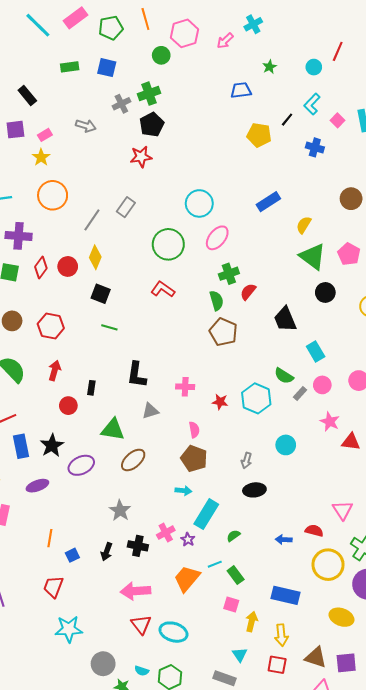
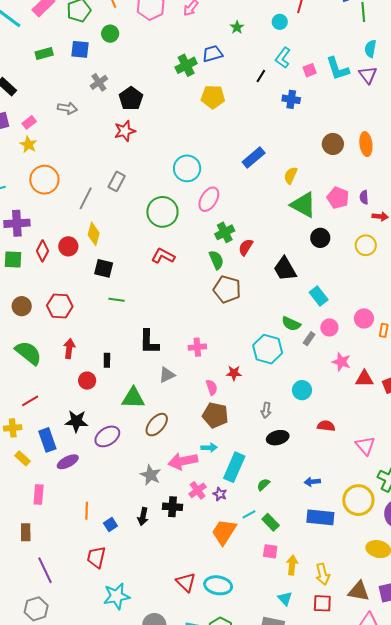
green circle: (161, 55) -> (110, 34), moved
green cross: (149, 94) -> (186, 65), moved
pink square: (337, 120) -> (310, 70), turned 32
yellow pentagon: (259, 135) -> (213, 97), moved
red star: (220, 402) -> (234, 373), moved
blue rectangle: (21, 446) -> (47, 440), moved
black star: (52, 446) -> (76, 421), turned -30
red semicircle: (314, 531) -> (326, 426), moved
pink arrow: (135, 591) -> (183, 461), moved
blue rectangle: (285, 595) -> (320, 517), moved

